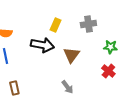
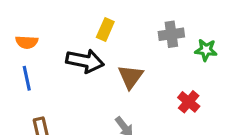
gray cross: (88, 24) -> (171, 34), moved
green star: (110, 47) -> (206, 50), moved

